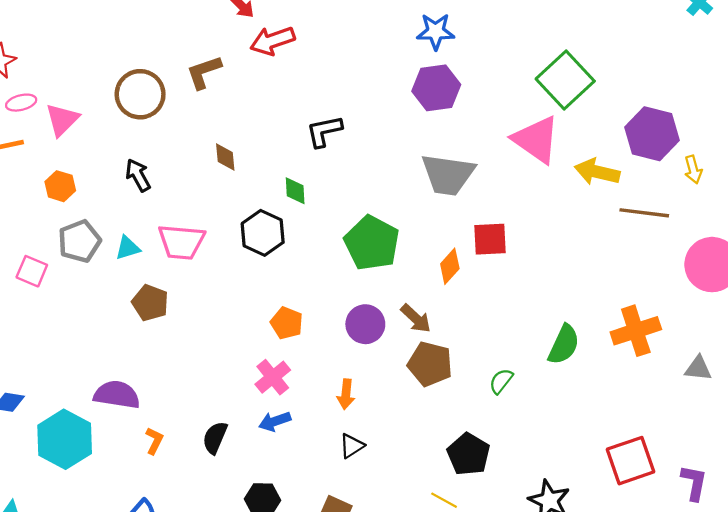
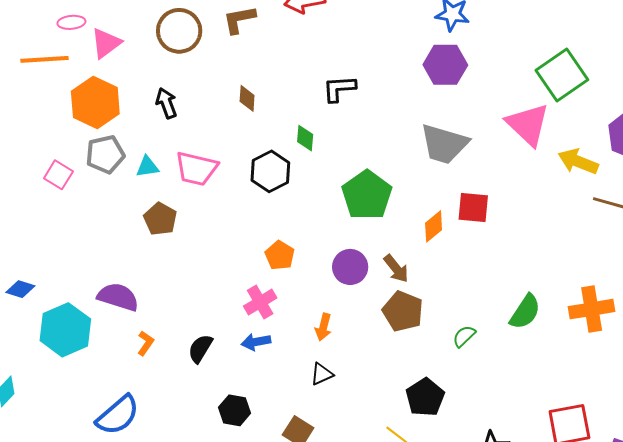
orange hexagon: (60, 186) -> (95, 102), size x1.8

